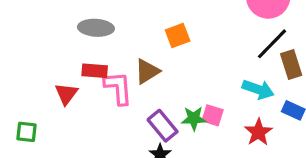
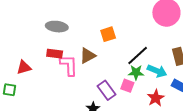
black line: (272, 44) -> (138, 55), moved
red triangle: (66, 94) -> (24, 67), moved, turned 35
green star: (194, 118) -> (136, 72), moved
purple rectangle: (163, 126) -> (106, 90), moved

